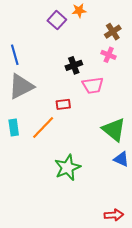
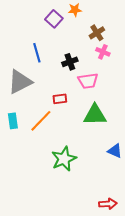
brown cross: (113, 32) -> (97, 33), moved
blue line: (15, 55) -> (37, 53), moved
green triangle: (114, 130) -> (95, 115), moved, turned -40

